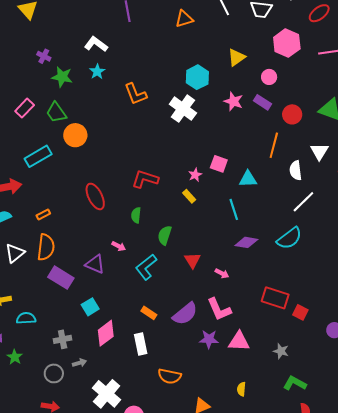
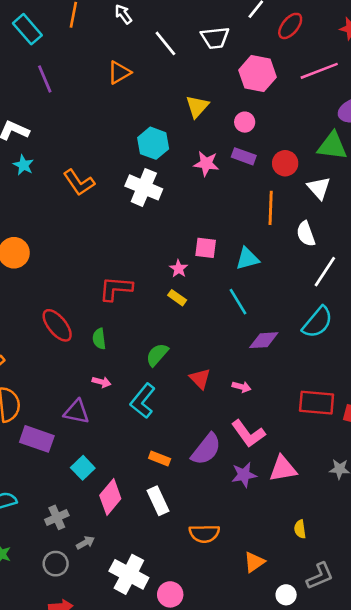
white triangle: (319, 151) -> (319, 188), moved
green semicircle: (136, 215) -> (99, 339), moved
green semicircle: (165, 235) -> (157, 355), turned 36

